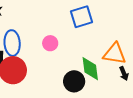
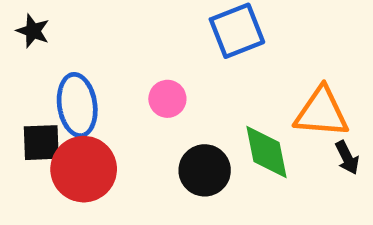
black circle: (74, 81) -> (205, 170), moved

